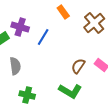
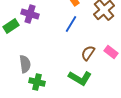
blue line: (43, 37) -> (71, 24), moved
gray semicircle: (15, 66) -> (25, 64), moved

